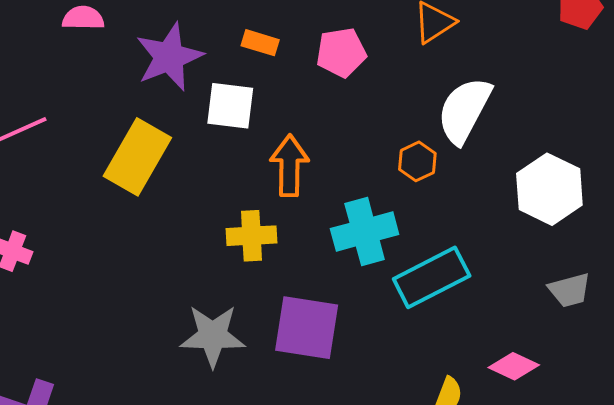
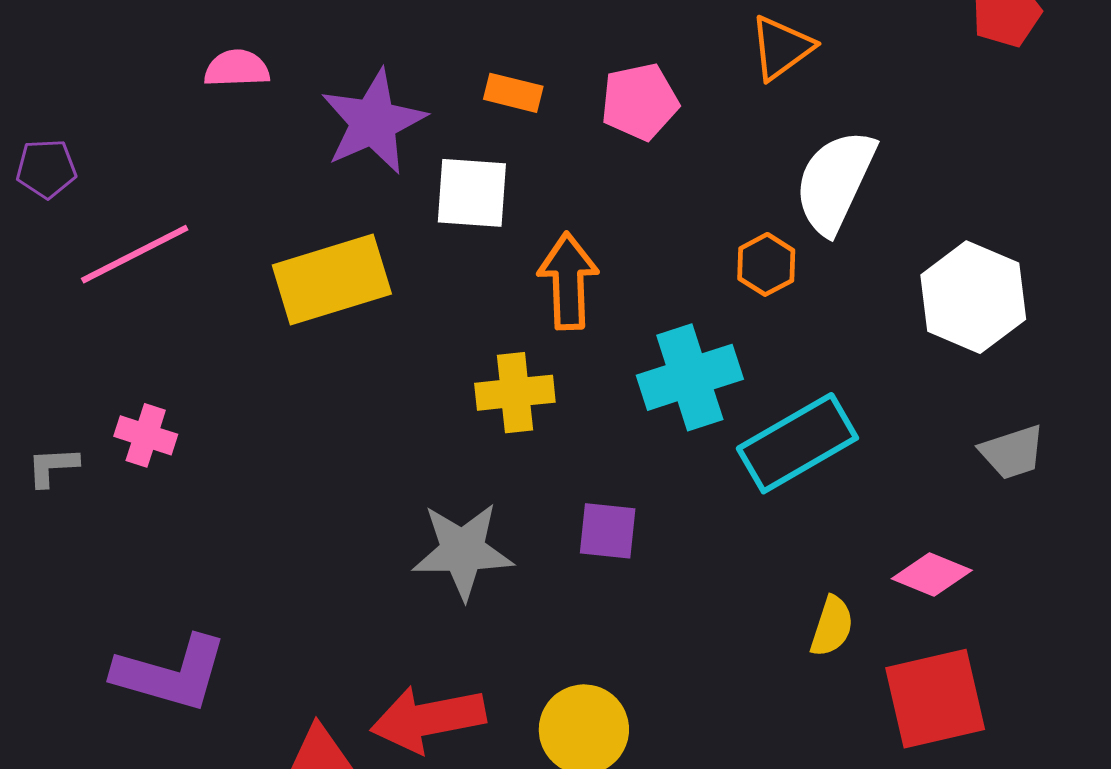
yellow rectangle: (137, 157) -> (332, 279), turned 46
purple square: (307, 328) -> (608, 531), size x0.6

